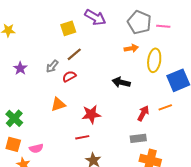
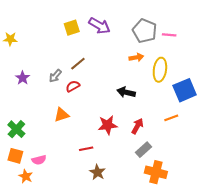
yellow square: (68, 28) -> (72, 28), moved
red arrow: (143, 113) -> (137, 126), moved
red star: (91, 114) -> (108, 125), moved
gray rectangle: (138, 138) -> (144, 150), turned -35

